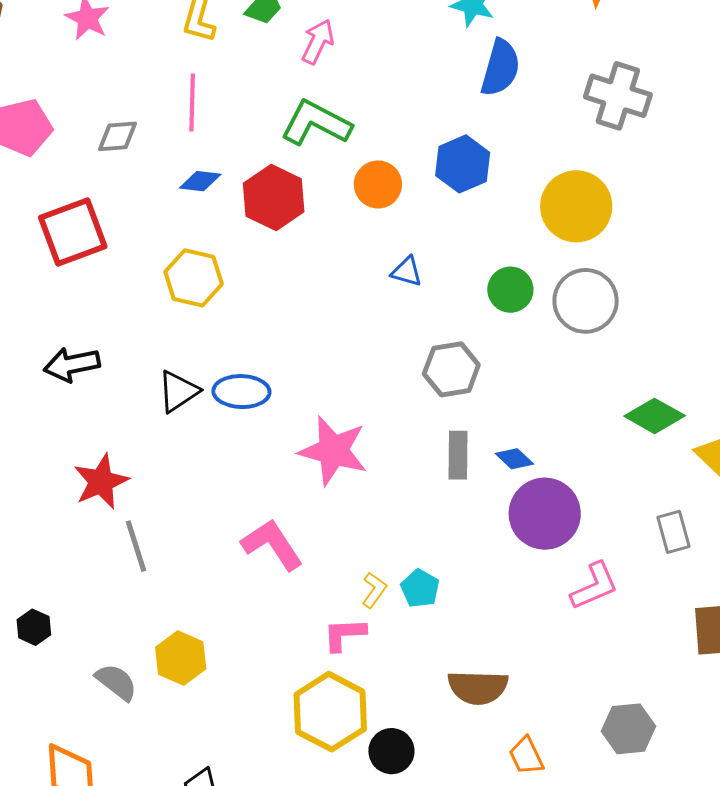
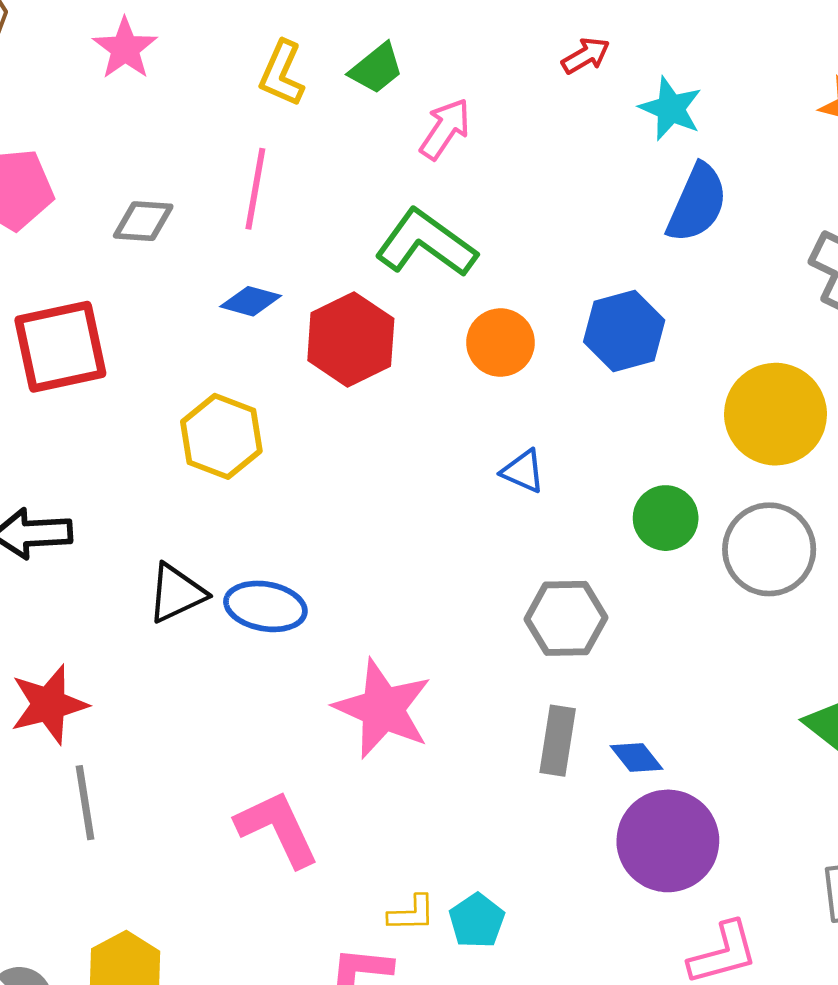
yellow L-shape: (374, 590) -> (412, 913), turned 45

